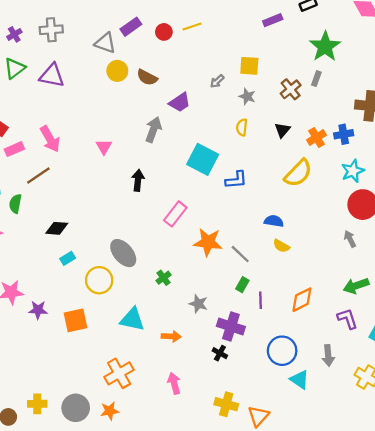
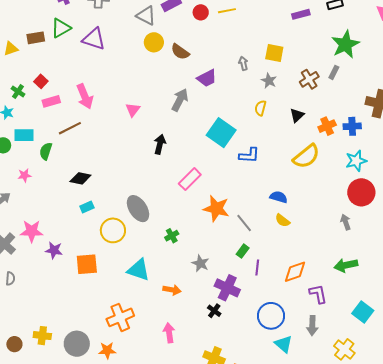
gray arrow: (217, 81) -> (243, 63), turned 112
purple L-shape: (347, 319) -> (318, 294), moved

